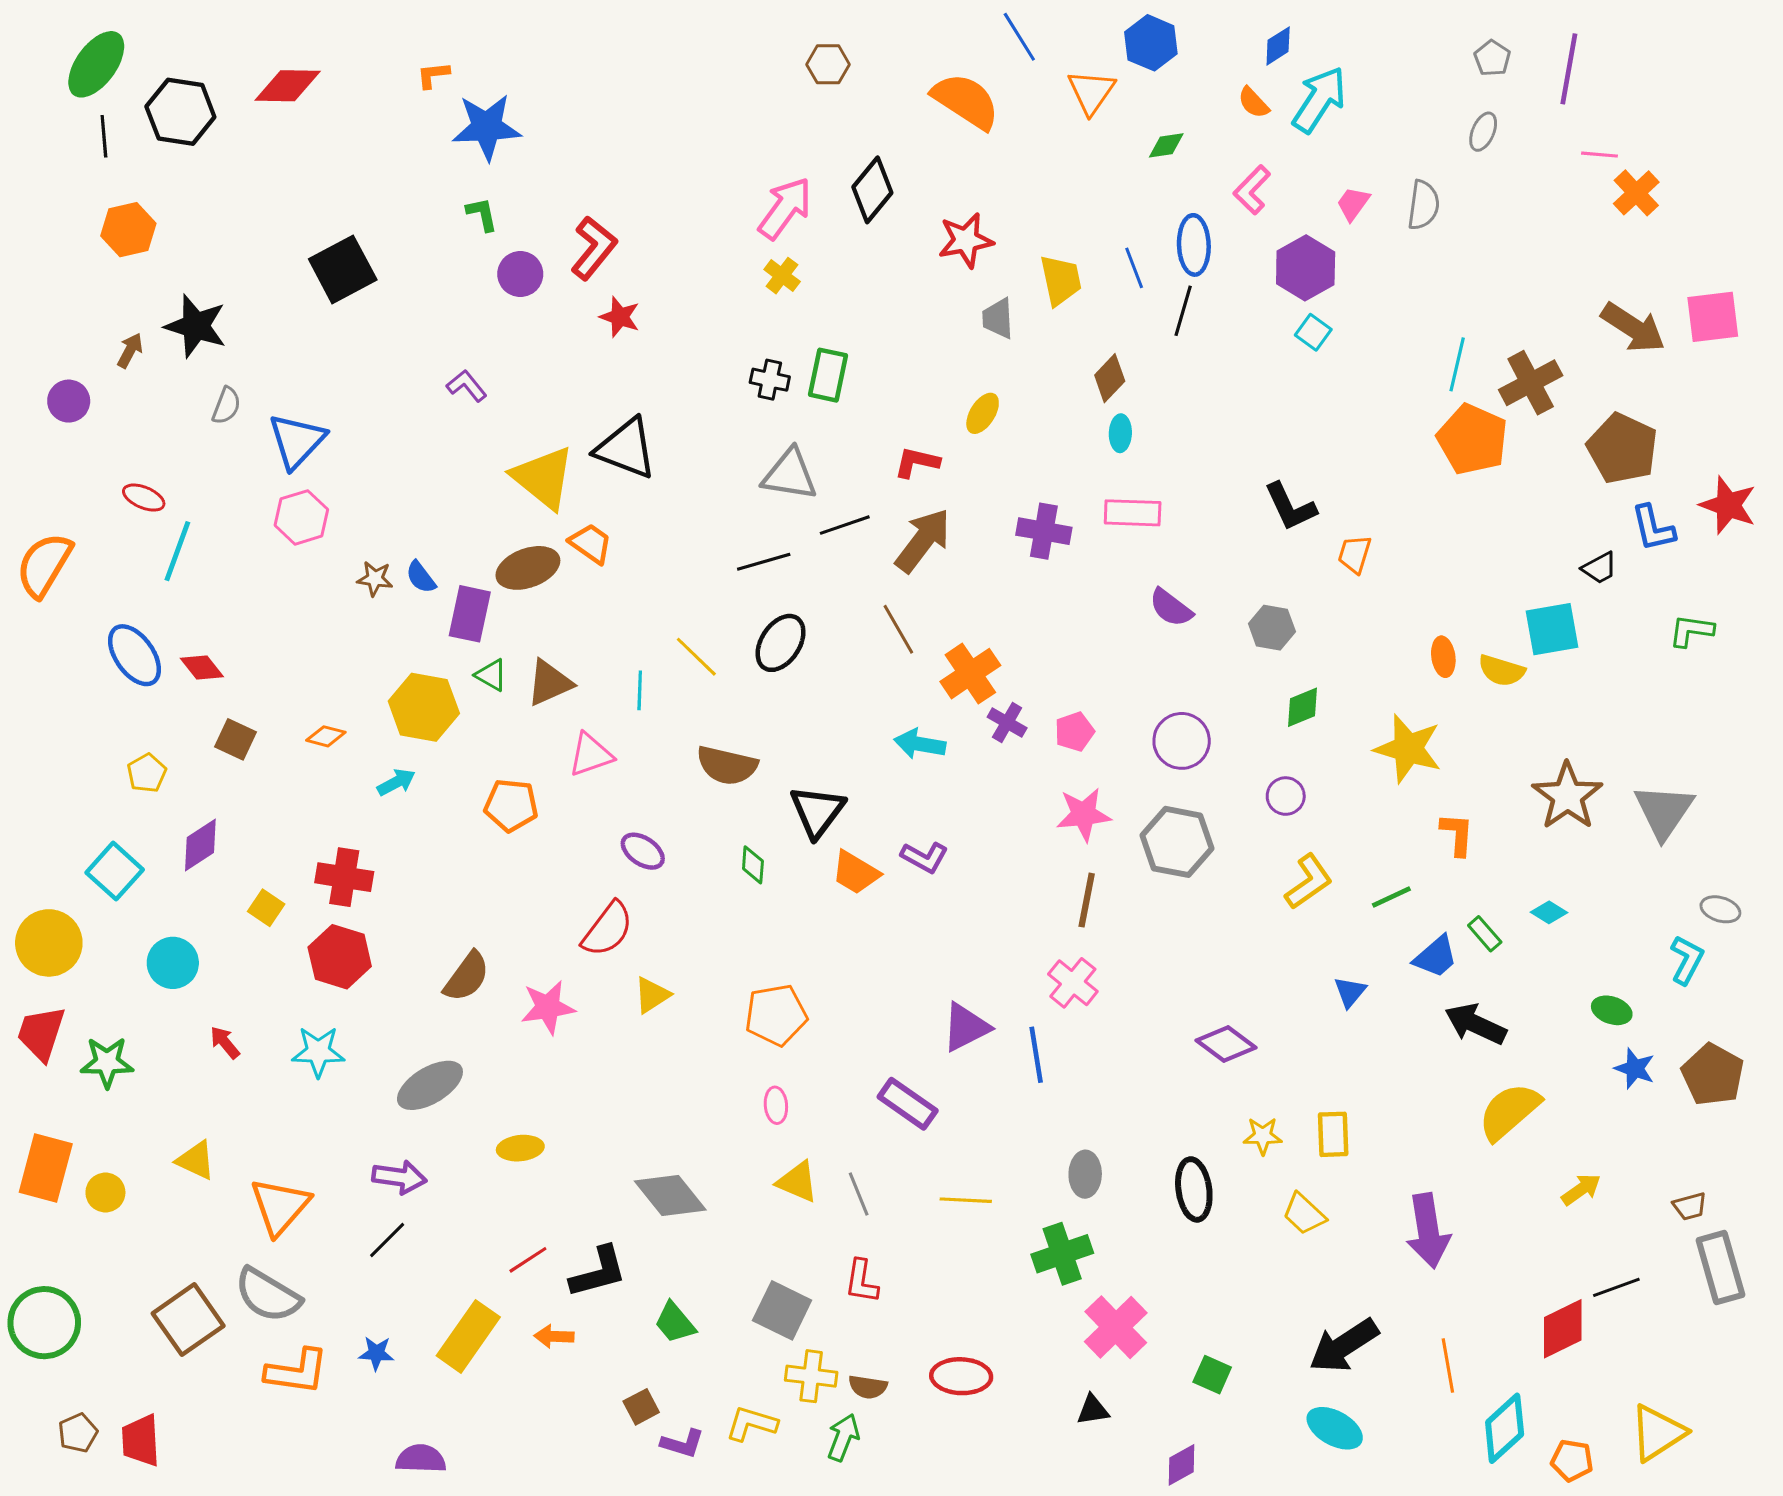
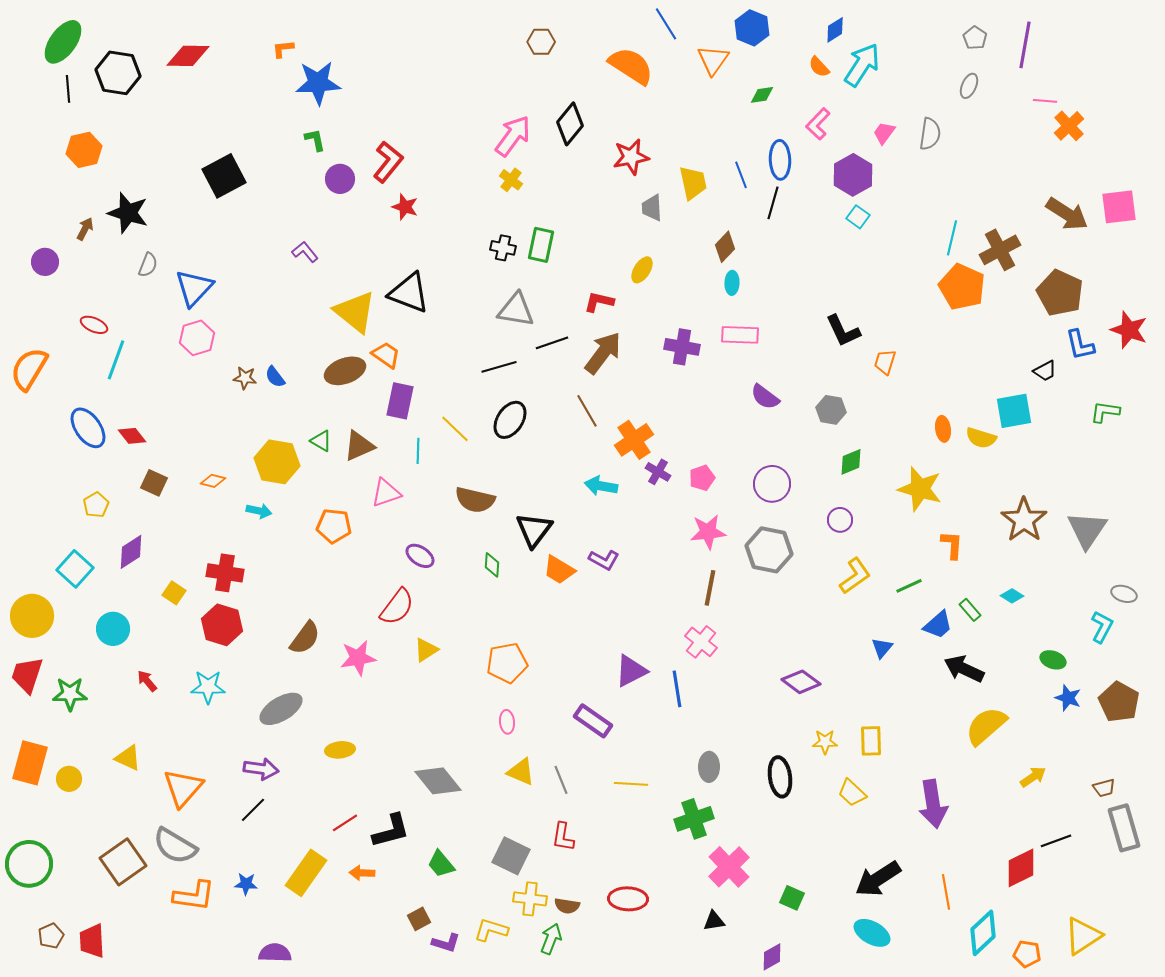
purple rectangle: (470, 614) -> (400, 401), moved
cyan arrow: (396, 782) -> (259, 511), turned 40

